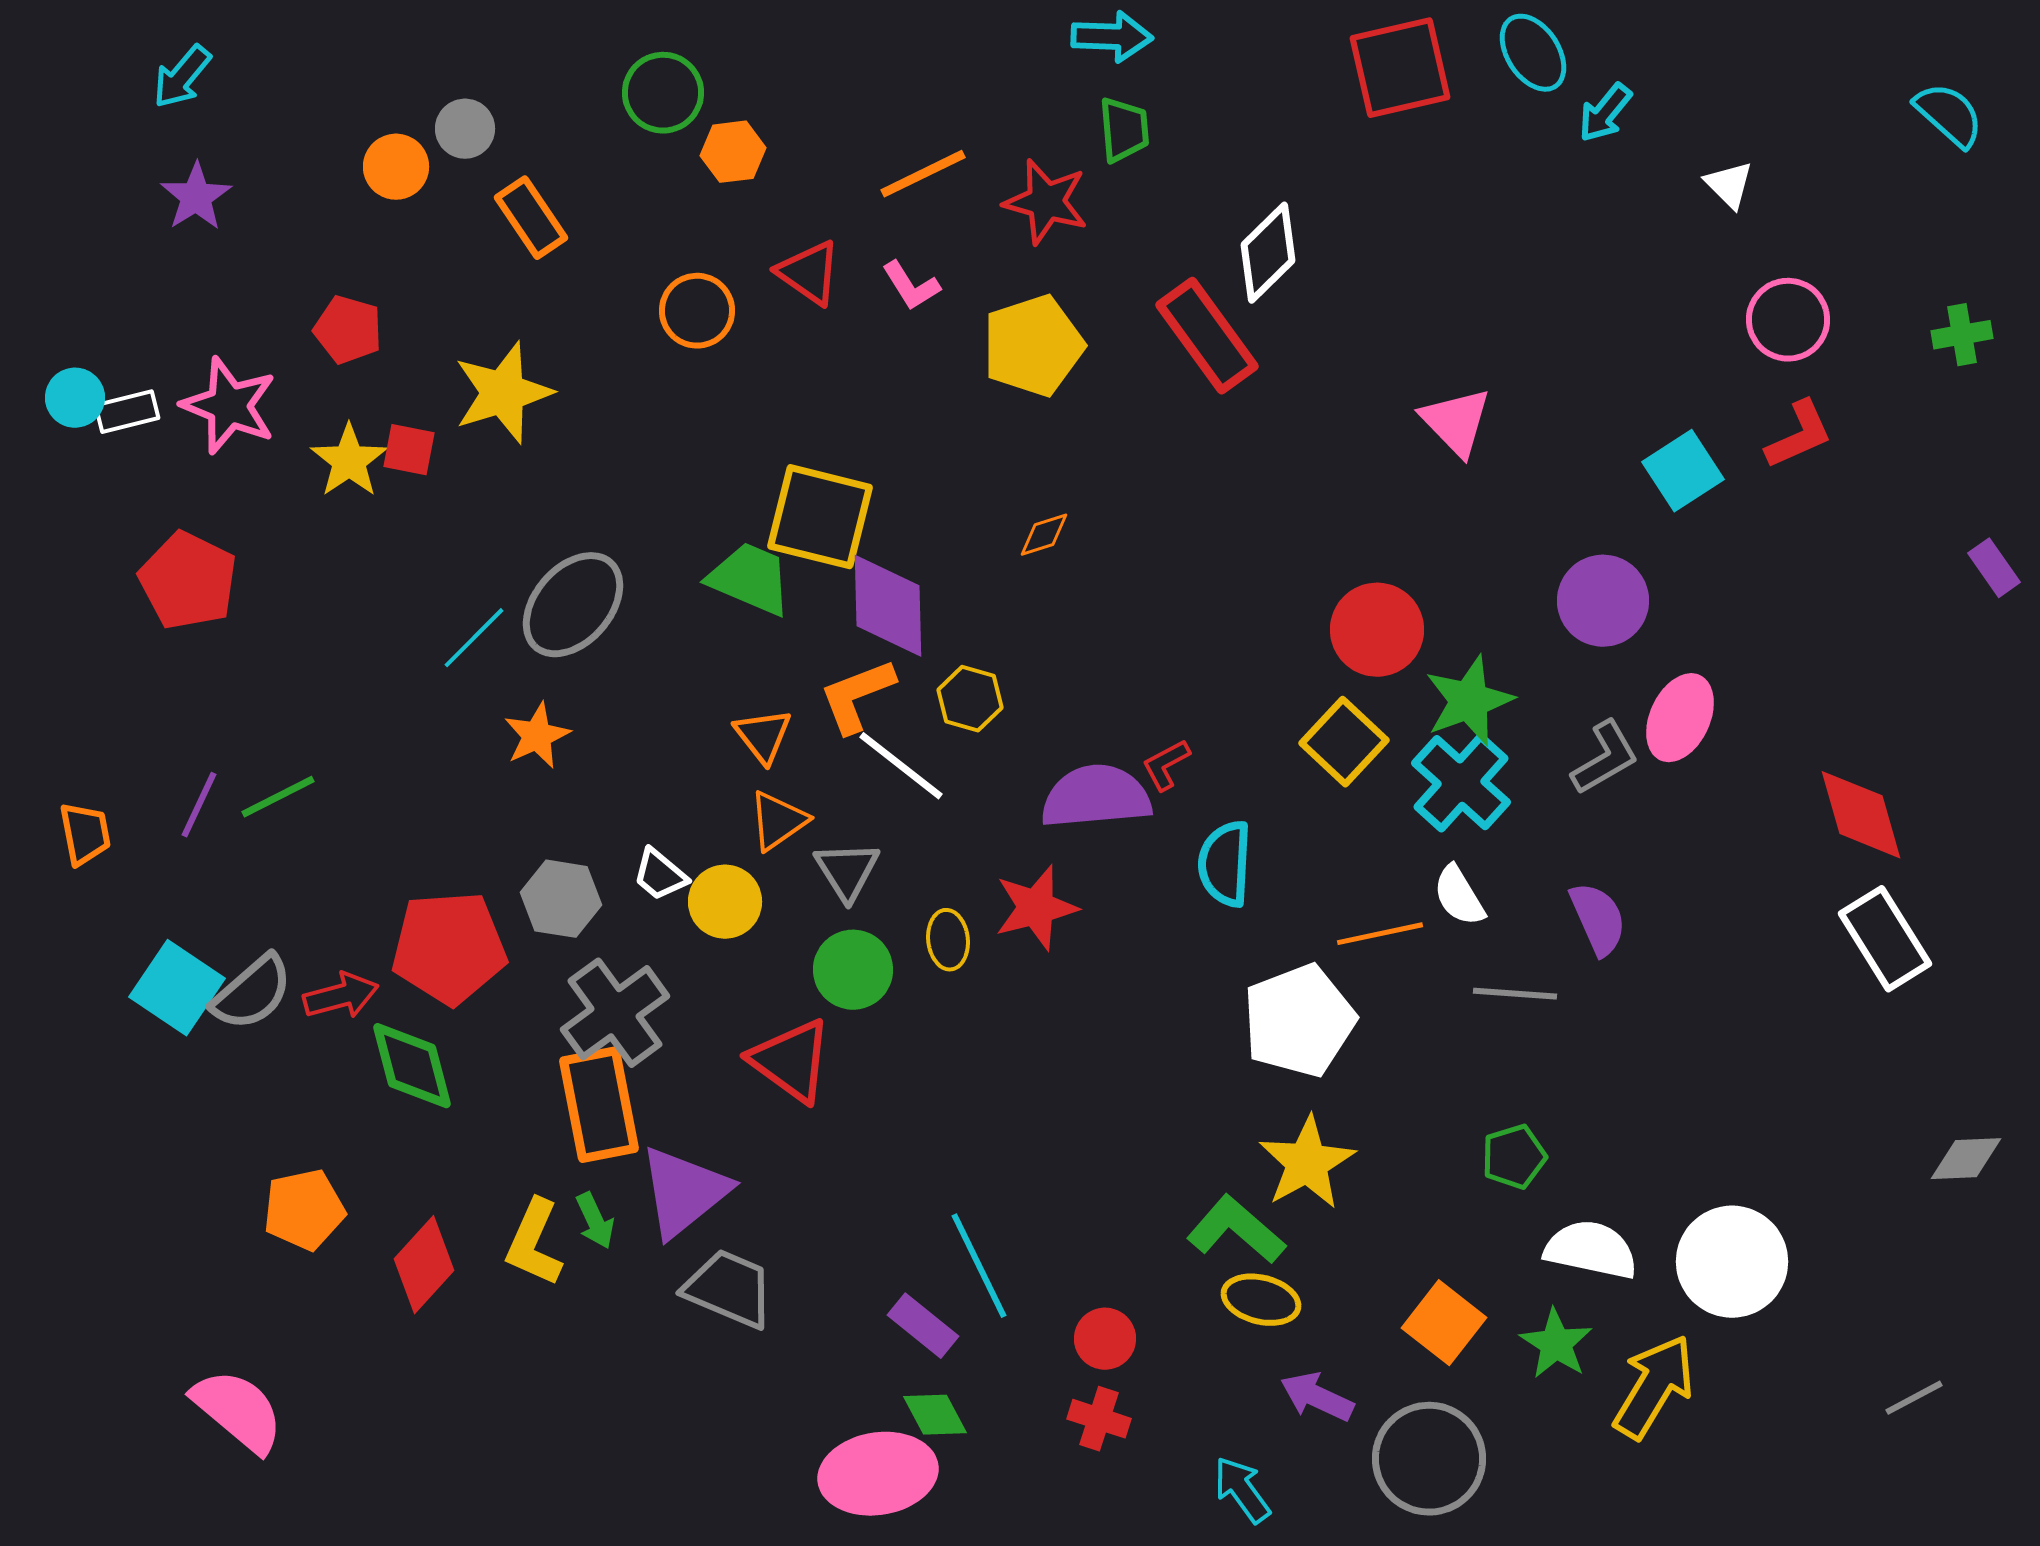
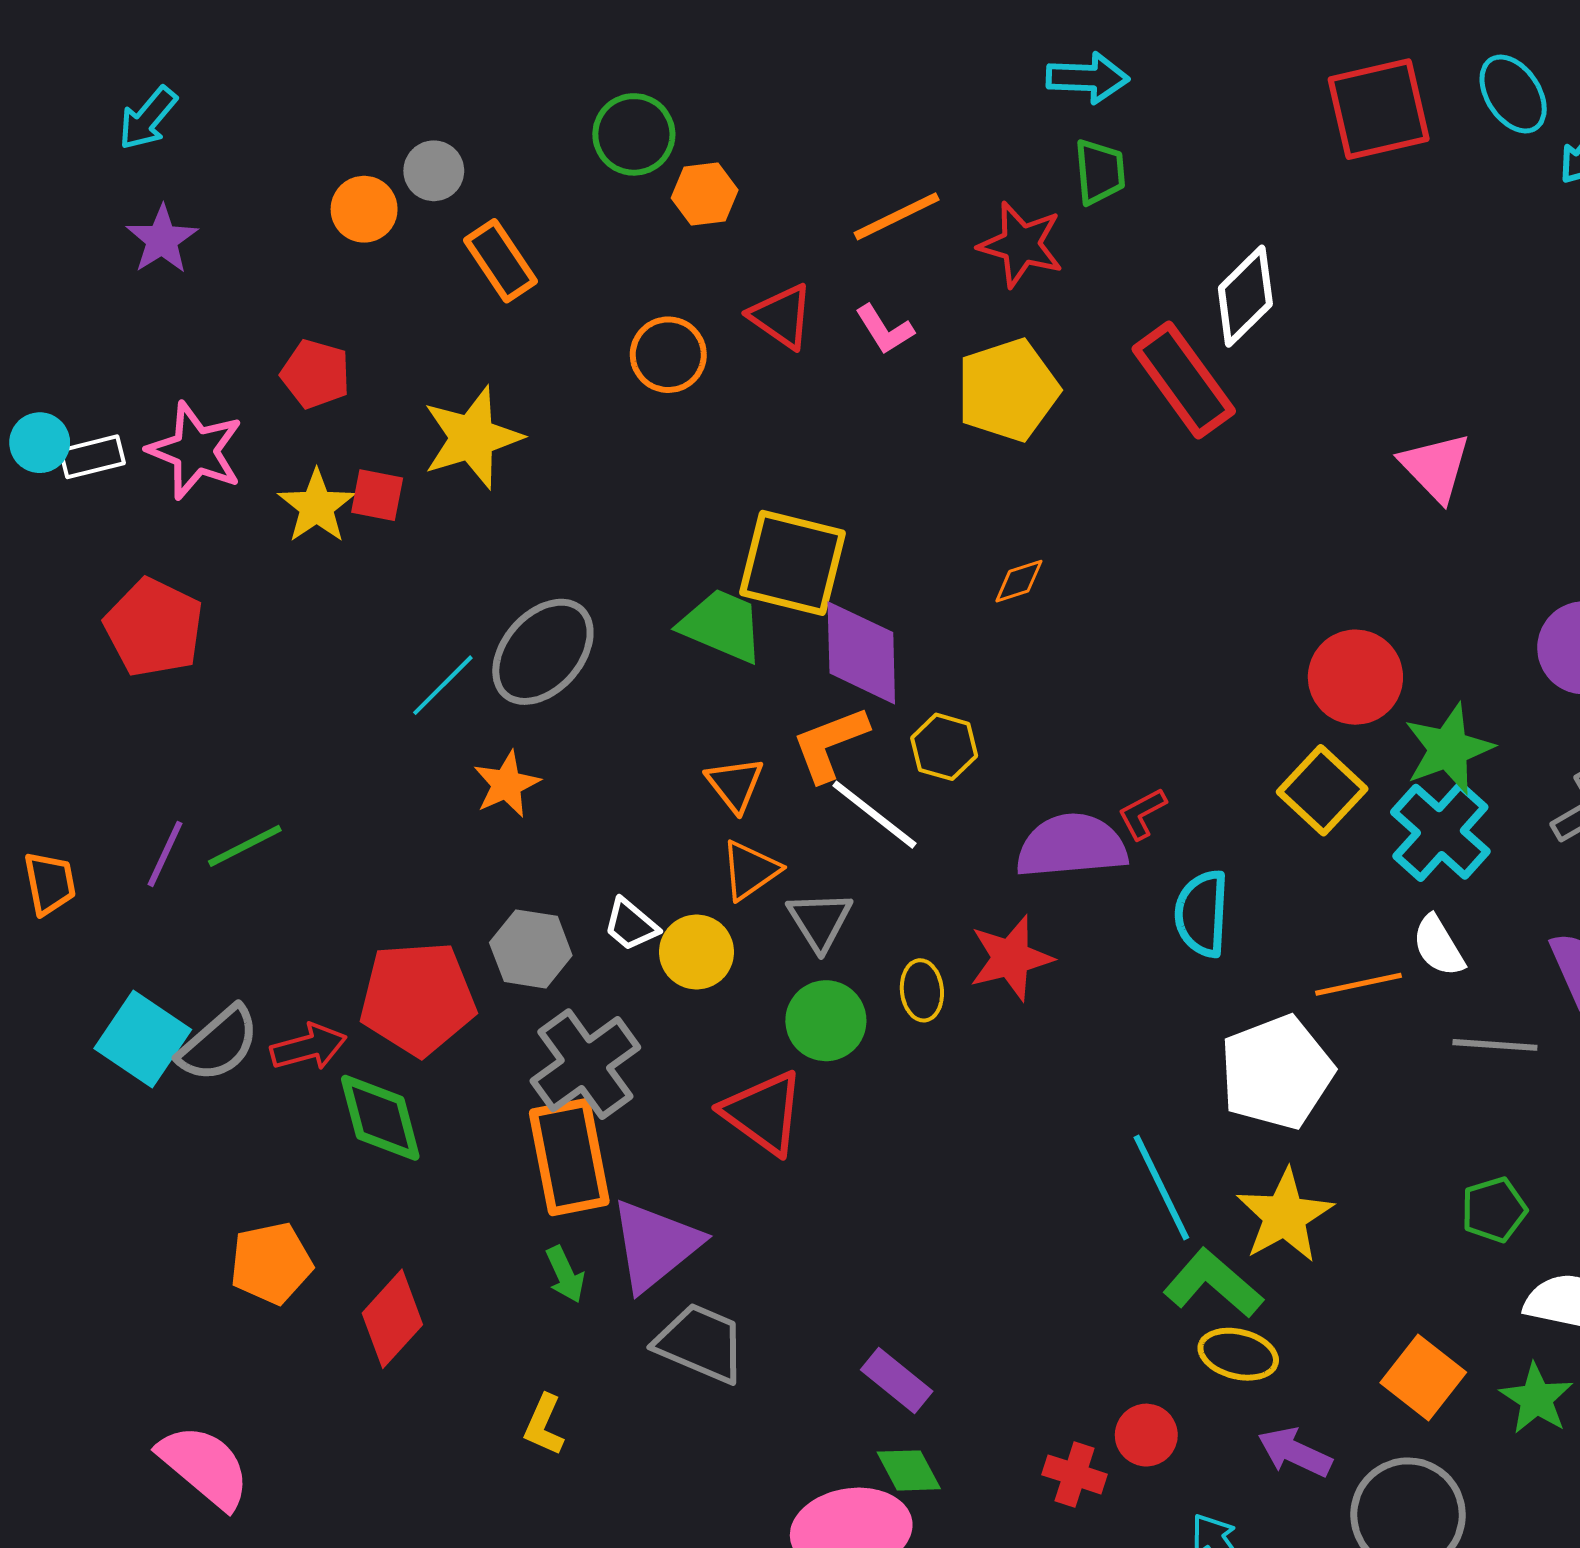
yellow L-shape: (534, 1243) -> (544, 1425), moved, size x0.7
cyan line: (979, 1266) -> (1161, 1187), moved
red circle: (1105, 1339) -> (1146, 1435), moved

